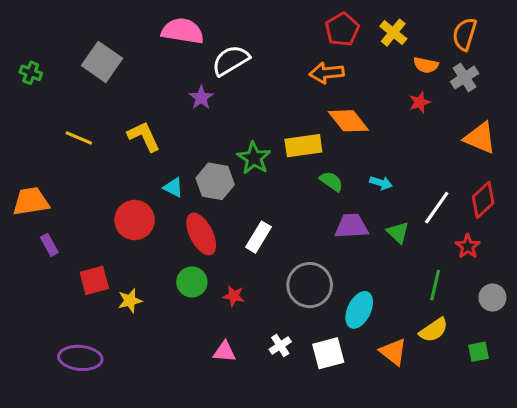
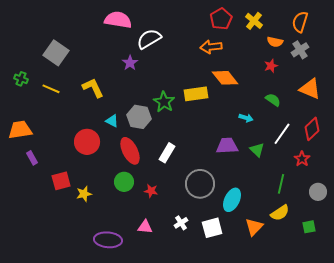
gray square: (102, 62) -> (56, 53), moved
green cross: (31, 73) -> (21, 79), moved
green semicircle: (331, 181) -> (273, 100), moved
orange triangle: (393, 352) -> (254, 227), turned 36
purple ellipse: (80, 358) -> (108, 240), moved

